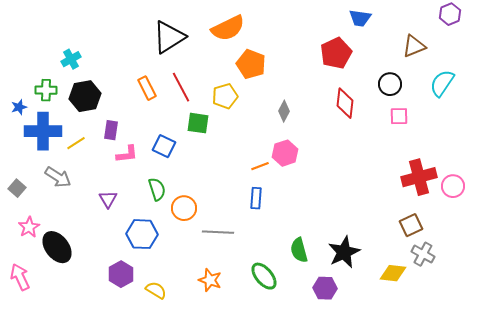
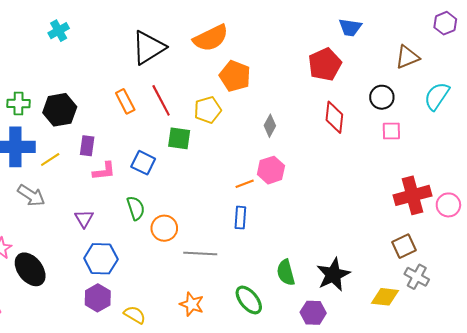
cyan cross: (71, 59) -> (59, 31), moved
blue hexagon: (142, 234) -> (101, 259), moved

